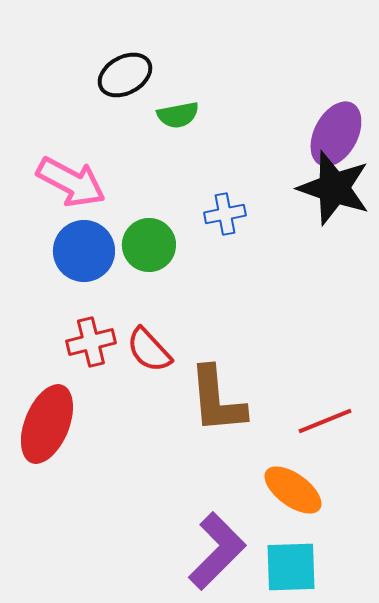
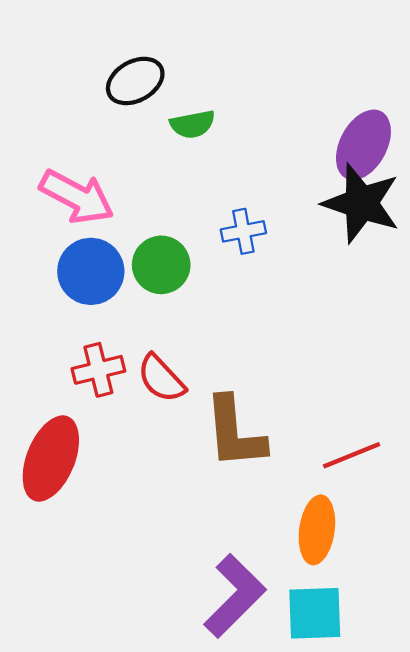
orange ellipse: (293, 490) -> (317, 530), turned 62

